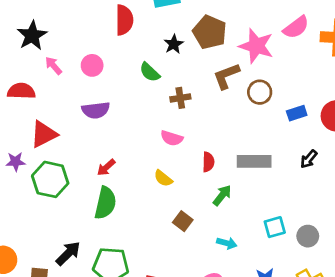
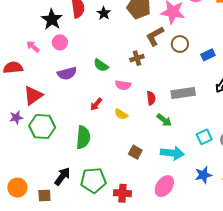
black star: (32, 35) -> (52, 19), moved
black star: (174, 44) -> (104, 13), moved
green semicircle: (150, 72) -> (101, 65), moved
brown cross: (180, 98) -> (137, 58), moved
red arrow: (106, 167) -> (96, 104), moved
green arrow: (222, 195) -> (164, 120), turned 98
brown square: (183, 221) -> (135, 152), moved
cyan arrow: (227, 243) -> (172, 153), size x1.6

